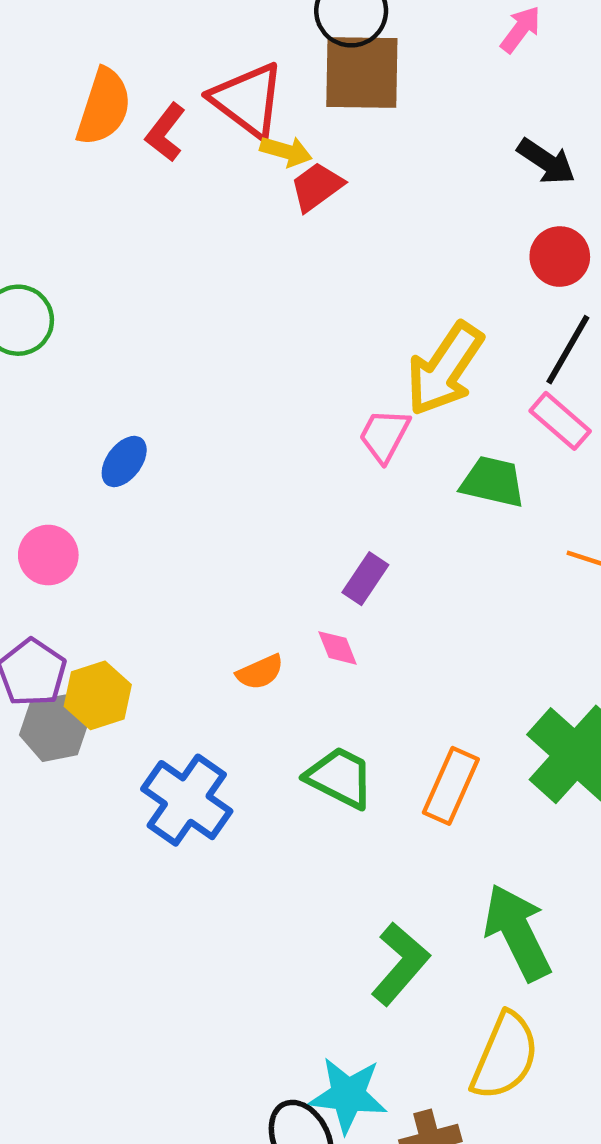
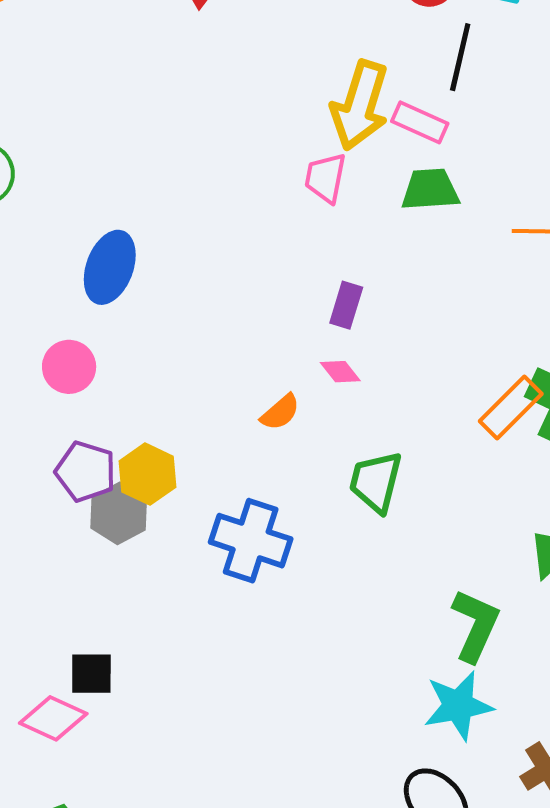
pink rectangle: (560, 421) -> (420, 122), moved
blue ellipse: (124, 461) -> (110, 267), size x1.5
green trapezoid: (340, 778) -> (376, 482), turned -86
orange rectangle: (451, 786) -> (511, 408), moved, turned 38
cyan star: (348, 1095) -> (458, 706), moved

